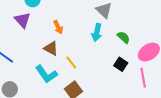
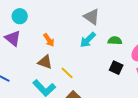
cyan arrow: (97, 33) -> (88, 40), turned 42
green semicircle: (124, 37) -> (115, 41), turned -32

